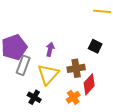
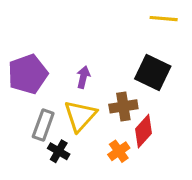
black square: (95, 46) -> (153, 73), size x1.6
gray rectangle: (23, 65) -> (43, 125), moved

